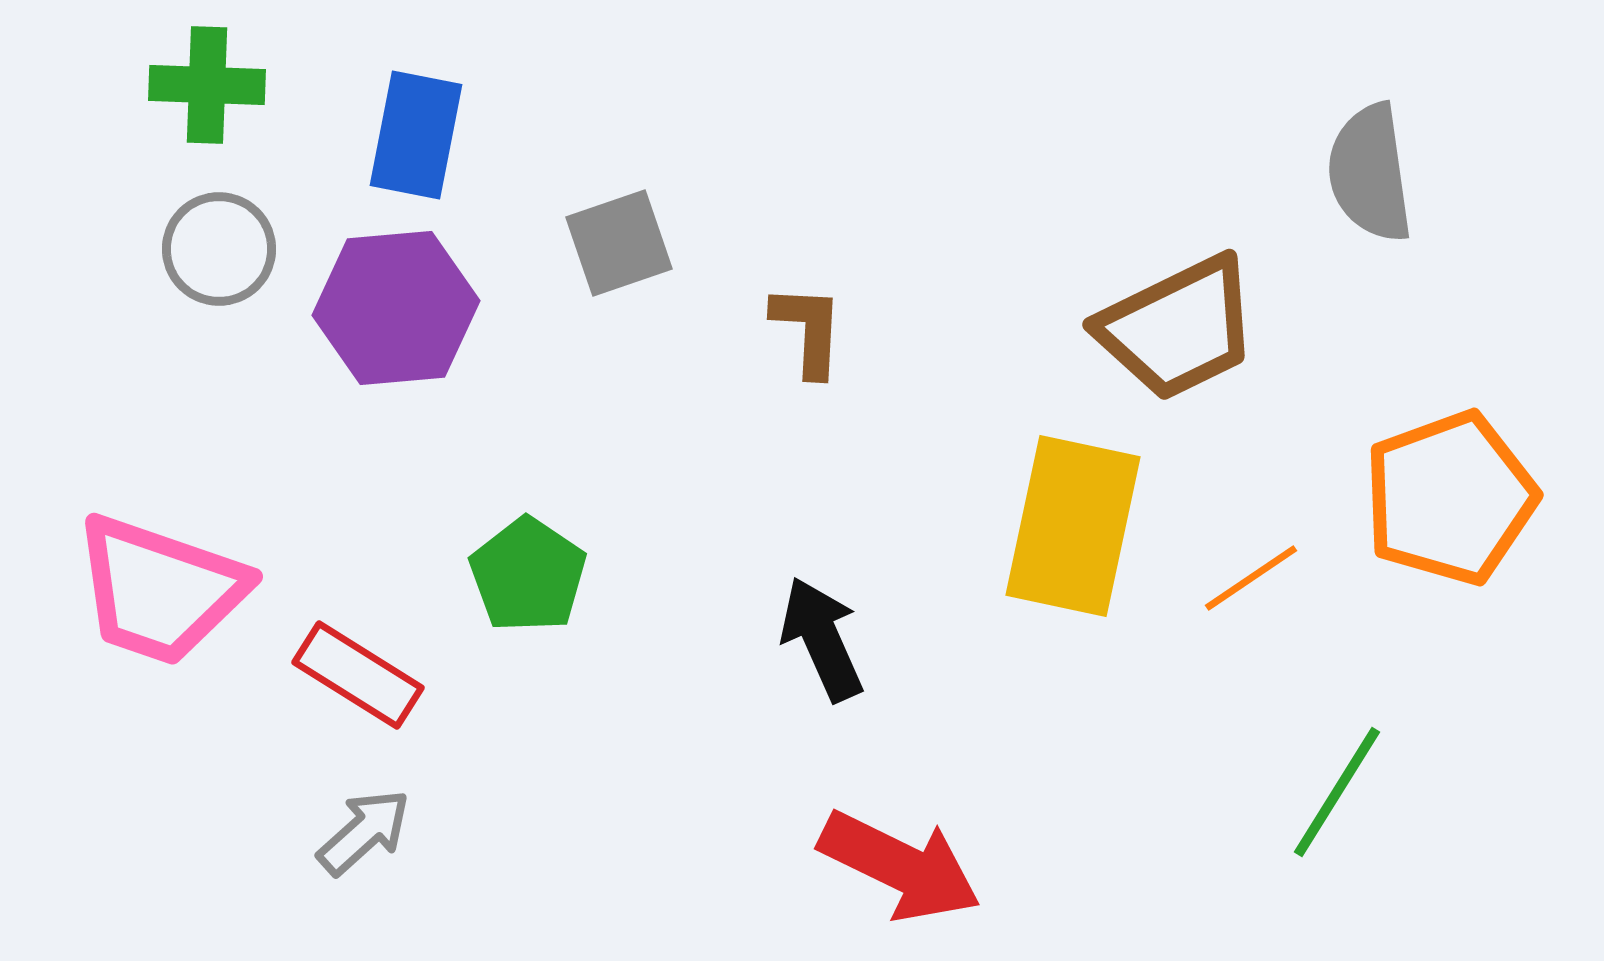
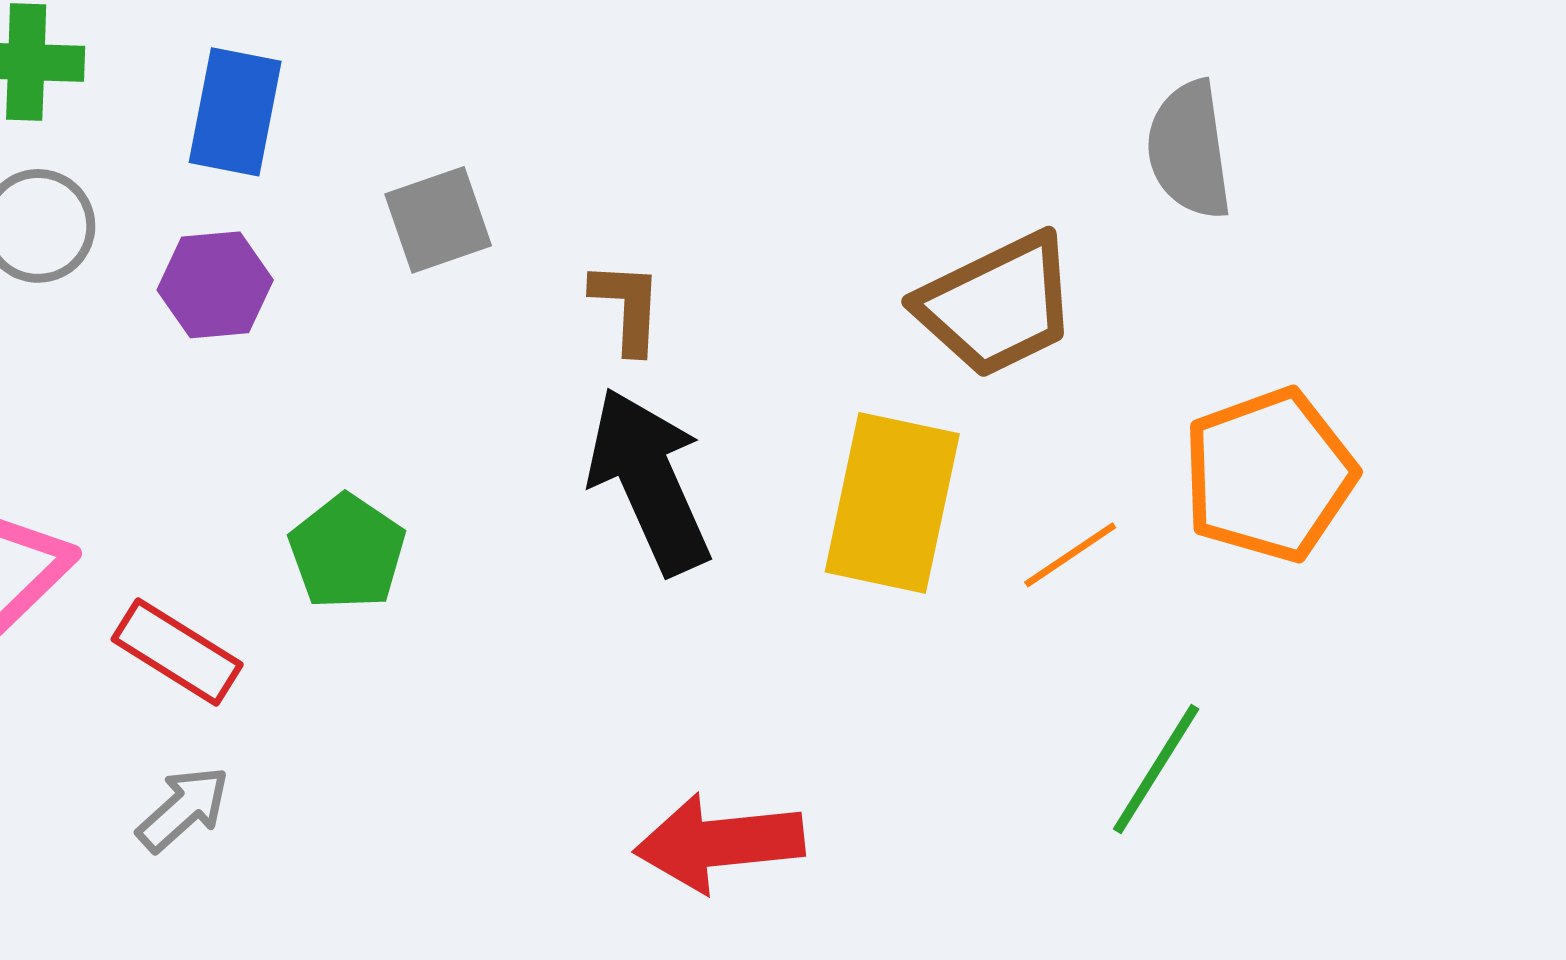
purple hexagon: (396, 308) -> (215, 285), size x0.7
black arrow: (822, 639) -> (649, 481), moved, size x1.5
red arrow: (900, 866) -> (719, 843), turned 148

